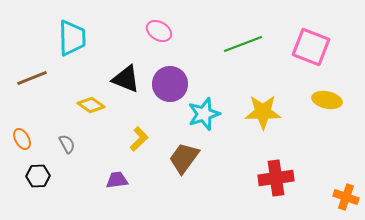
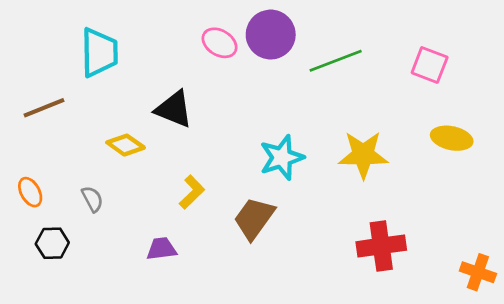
pink square: (311, 47) -> (430, 65), size x0.7
purple circle: (170, 84) -> (271, 35), moved

